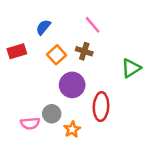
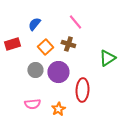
gray circle: (52, 114) -> (35, 70), moved
pink semicircle: (30, 123) -> (32, 104), moved

